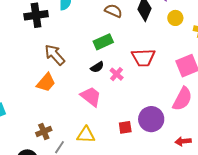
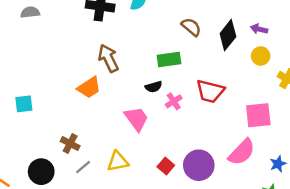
red square: (125, 127) -> (166, 166), turned 32
brown cross: (44, 131) -> (70, 144), turned 35
yellow triangle: (86, 135) -> (118, 161), turned -30

